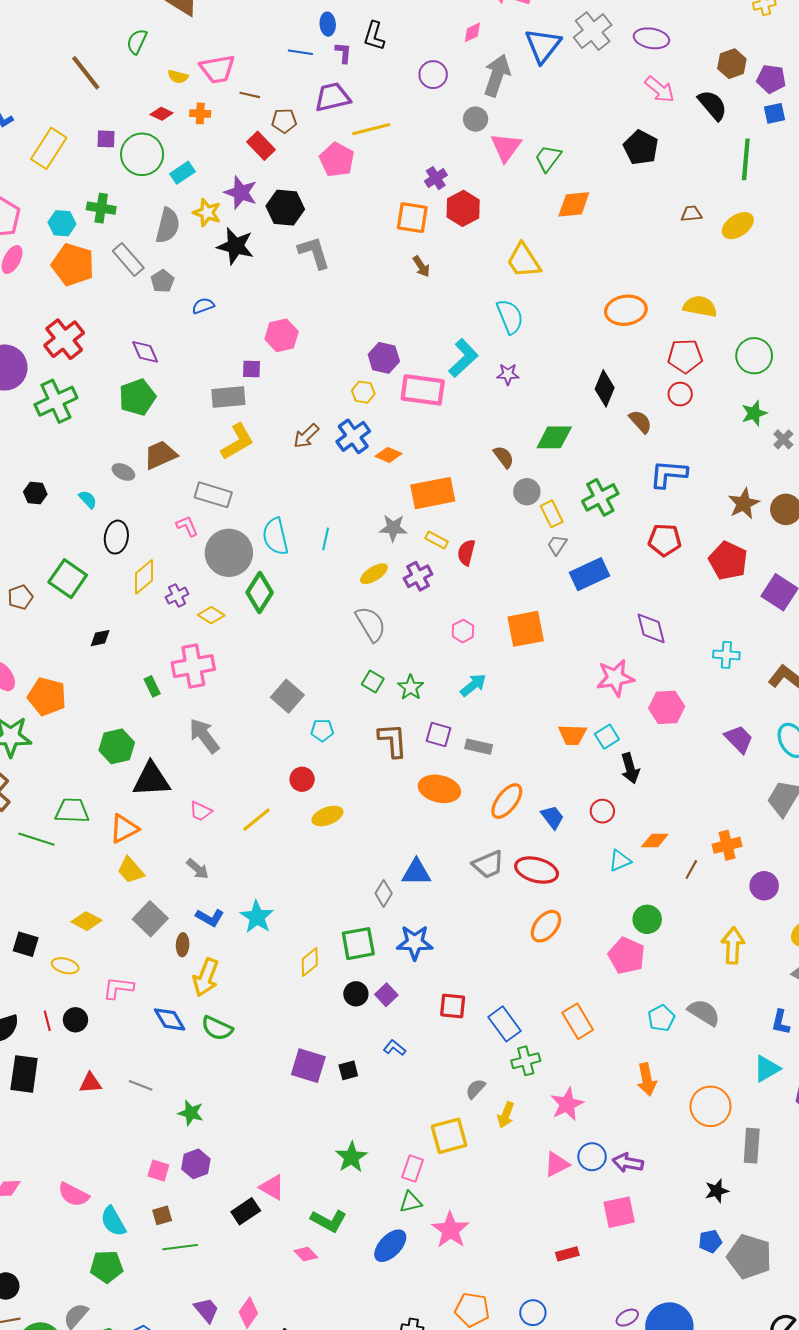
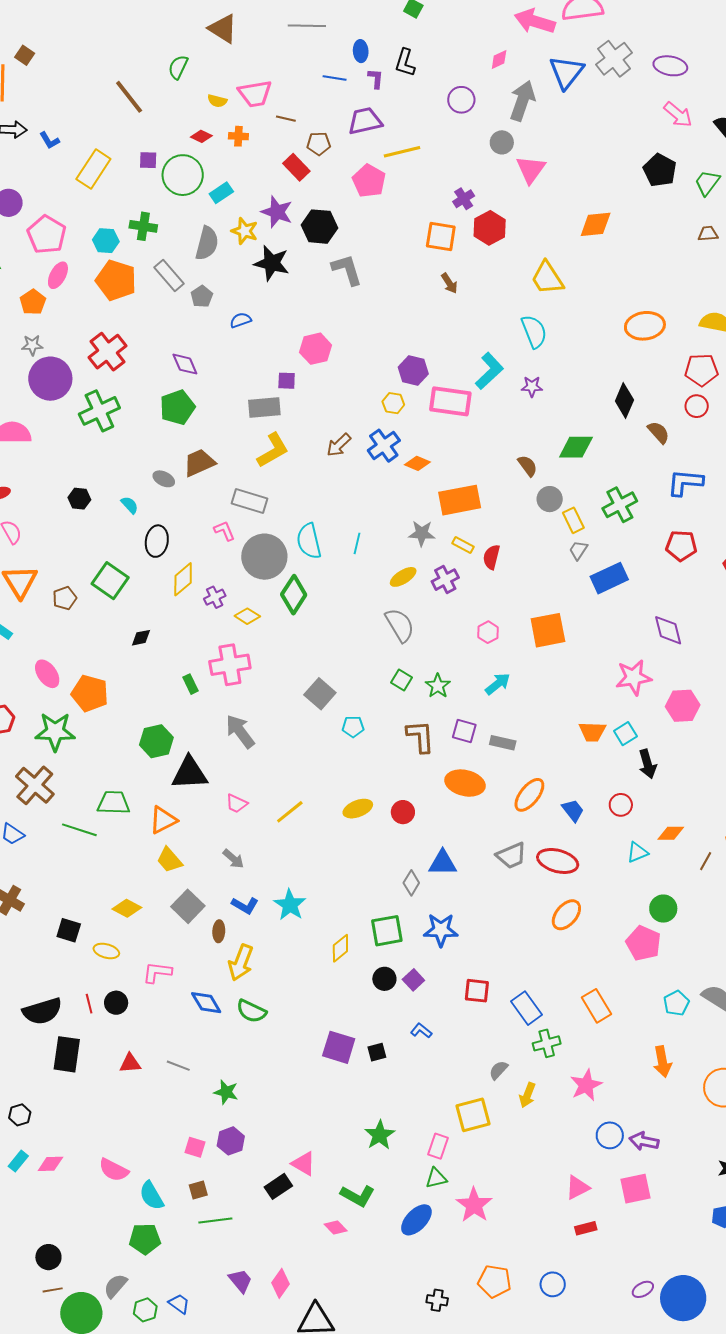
green trapezoid: (548, 158) -> (707, 183), moved
red circle: (302, 779) -> (403, 812), moved
pink triangle: (557, 1164) -> (577, 1188), moved

